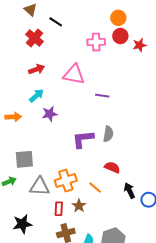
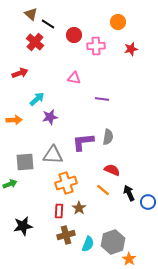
black line: (56, 22) -> (48, 24), moved
red circle: (120, 36) -> (74, 35), moved
red star: (140, 45) -> (131, 49), moved
red arrow: (36, 69) -> (20, 73), moved
pink triangle: (74, 74) -> (74, 78), size x0.6
gray triangle: (40, 187) -> (53, 155), moved
orange line: (95, 188) -> (103, 190), moved

